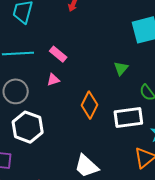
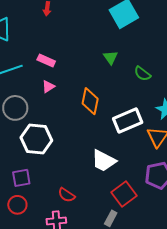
white rectangle: (128, 118) -> (128, 121), moved

